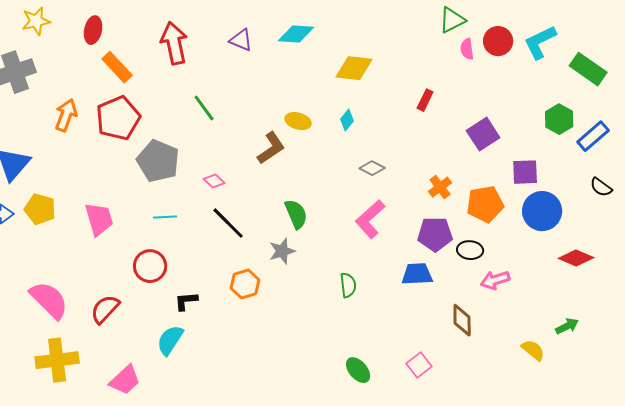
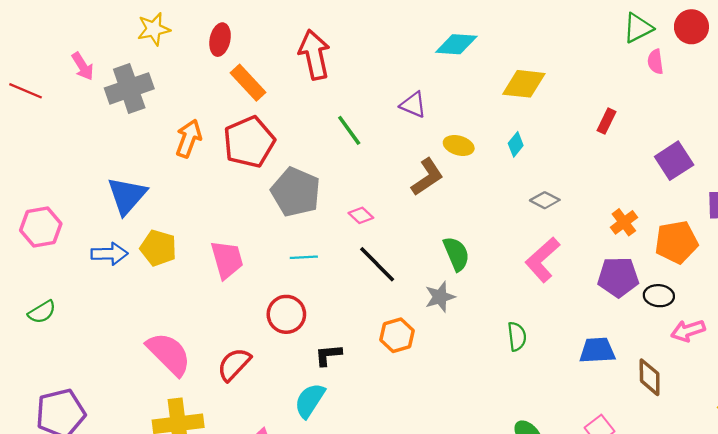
purple triangle: (241, 40) -> (413, 105), moved
red circle: (498, 41) -> (691, 27), moved
blue trapezoid: (417, 274) -> (597, 350), moved

